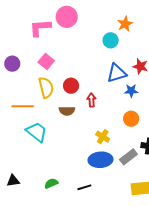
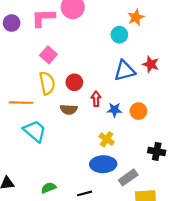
purple circle: (12, 64) -> (12, 23), moved
blue star: (131, 91) -> (114, 110), moved
orange circle: (131, 119) -> (138, 111), moved
gray rectangle: (128, 157) -> (128, 177), moved

